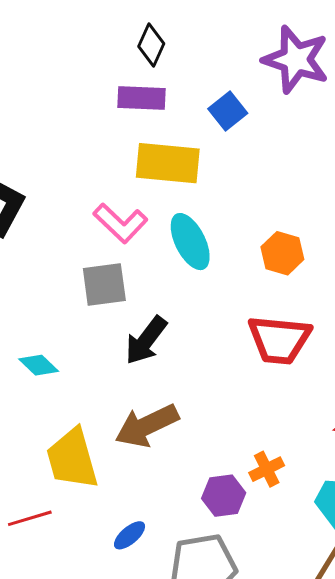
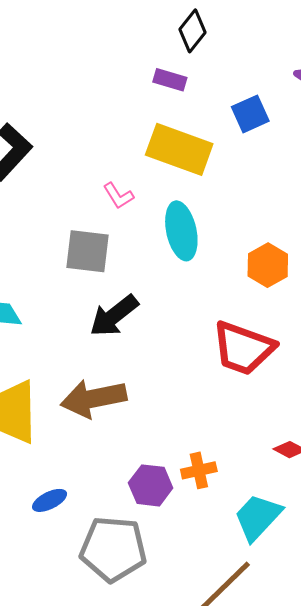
purple rectangle: (141, 98) -> (170, 80), size x0.7
pink L-shape: (120, 223) -> (118, 196), size x0.6

